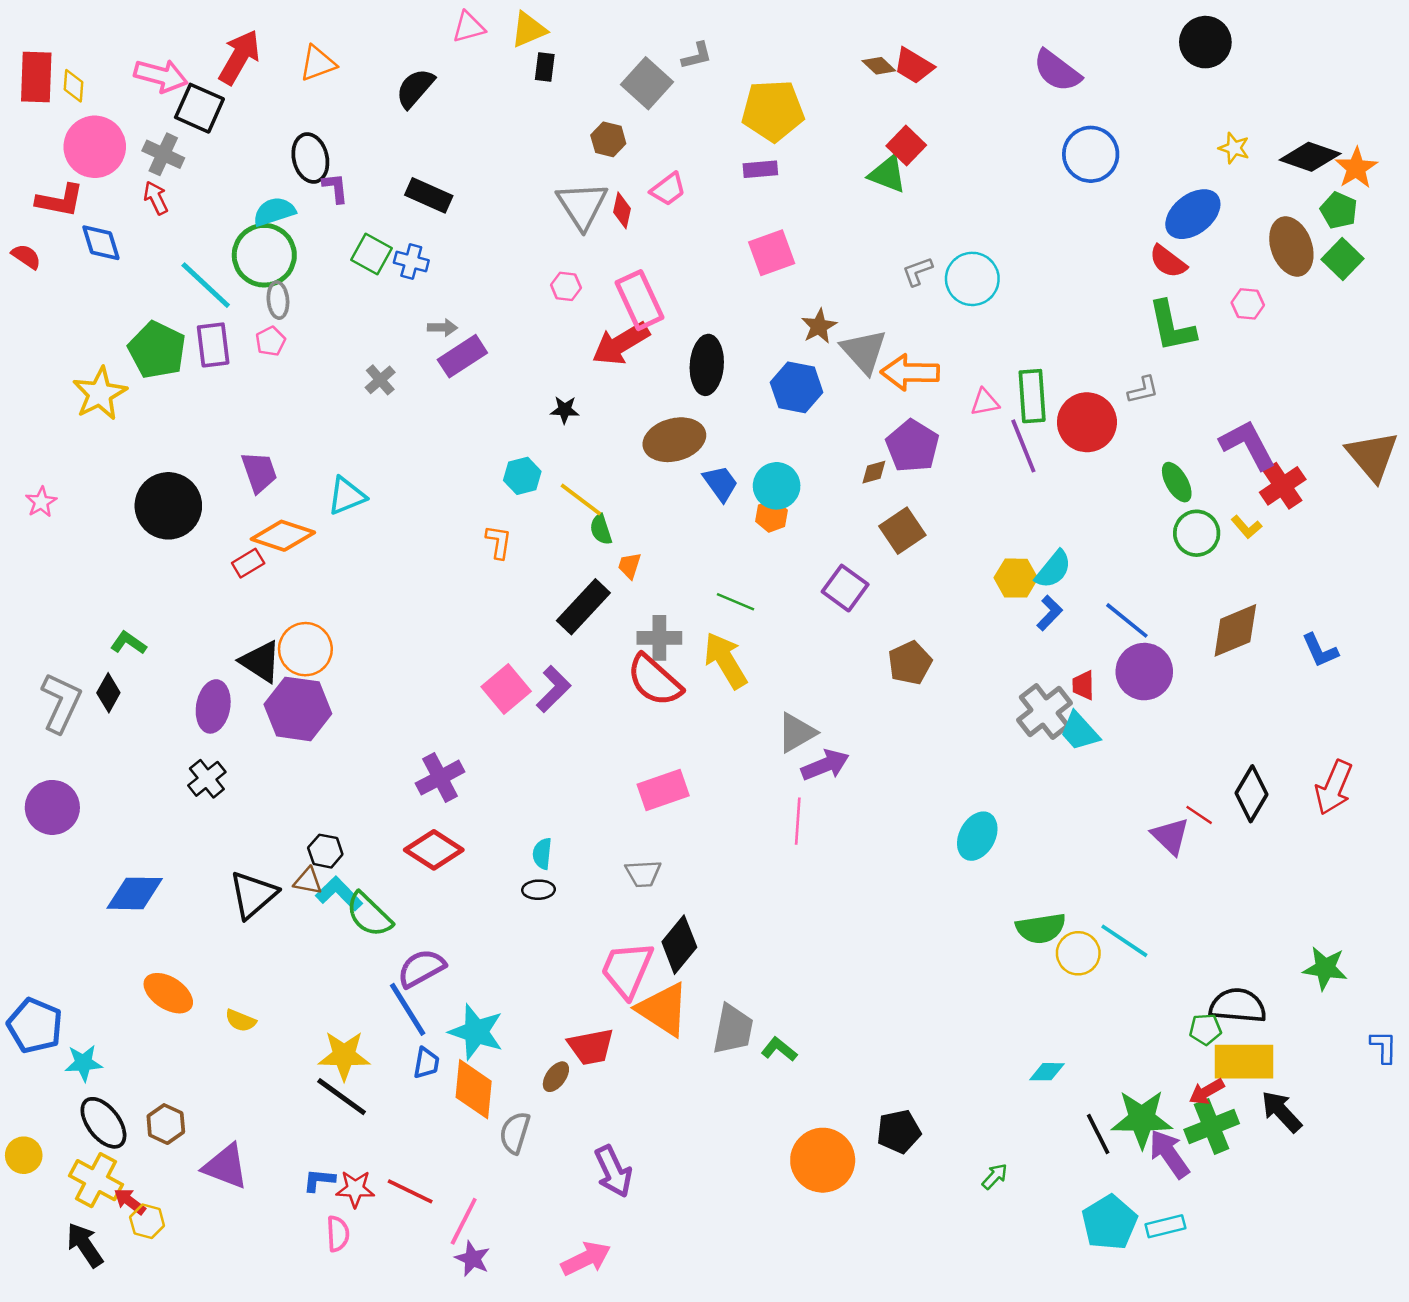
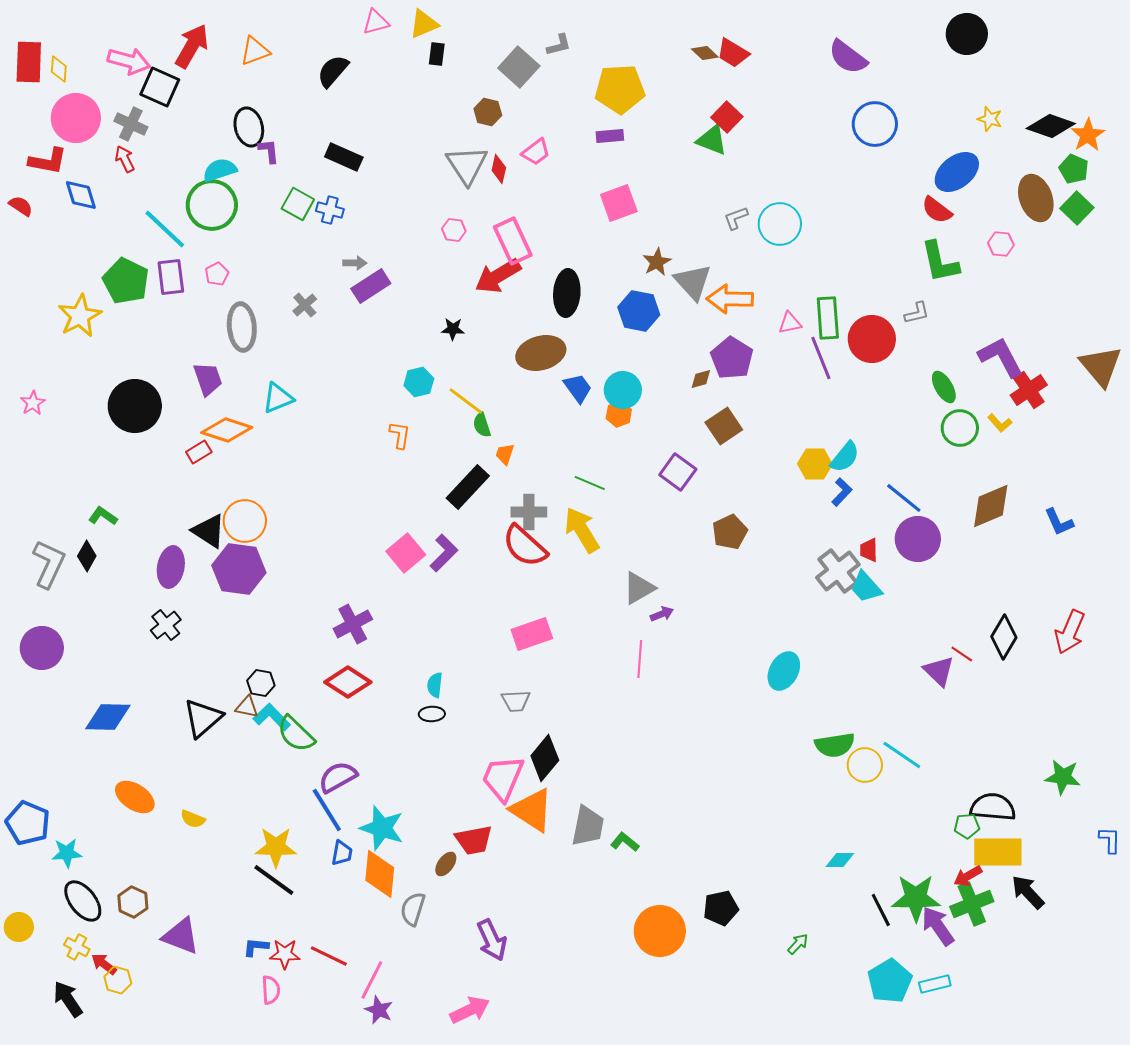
gray ellipse: (278, 300) -> (242, 327), moved, size x1.6
purple arrow: (825, 765) -> (662, 614), size x0.6
yellow cross: (96, 1180) -> (77, 947), size x0.6

